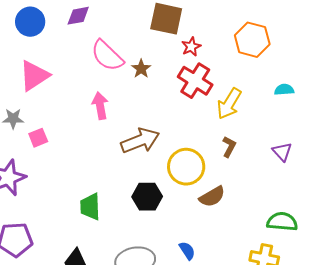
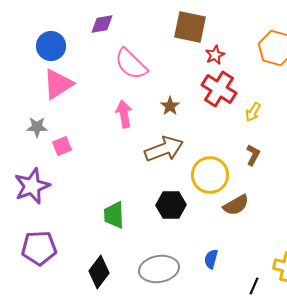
blue circle: (30, 22) -> (51, 46), moved
brown star: (141, 69) -> (170, 106), moved
yellow arrow: (229, 104) -> (253, 112), size x0.6
blue semicircle: (187, 251) -> (211, 259), turned -132

